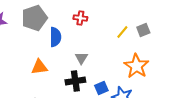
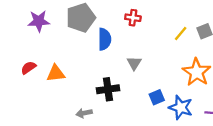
orange triangle: (39, 67) -> (56, 73), moved
black cross: (75, 81) -> (108, 89), moved

